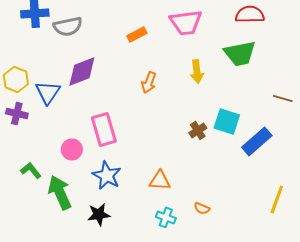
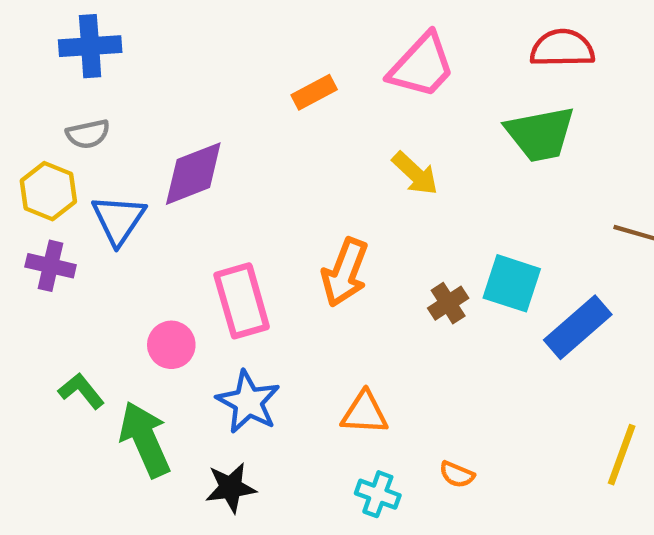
pink trapezoid: (186, 22) -> (422, 66), turned -40
gray semicircle: (68, 26) -> (88, 134), moved, size x0.7
yellow arrow: (197, 71) -> (415, 174), moved, turned -40
orange arrow: (149, 82) -> (345, 272), moved, size x1.4

